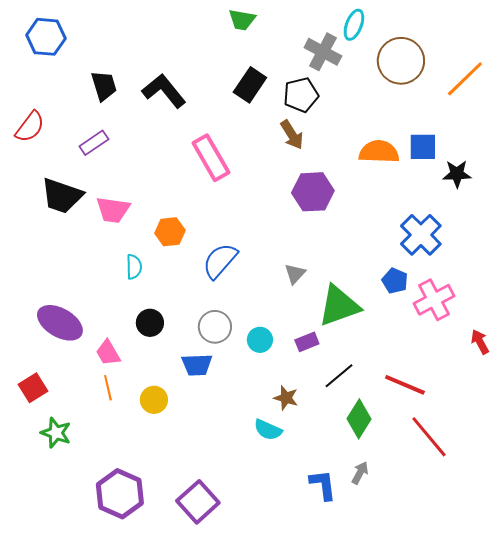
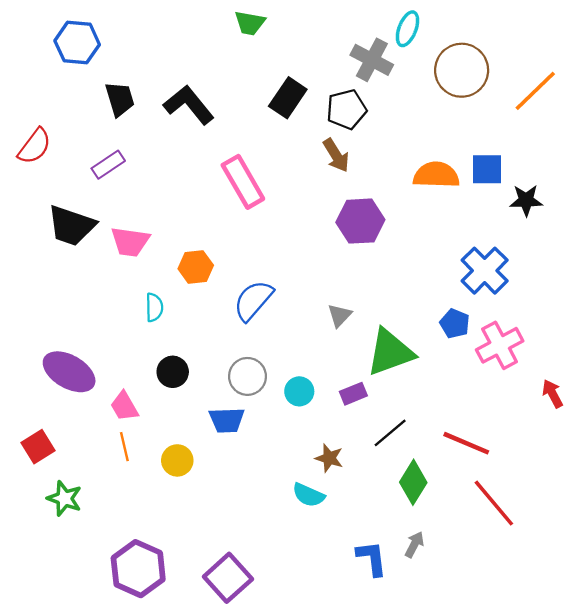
green trapezoid: (242, 20) -> (250, 23), moved
blue hexagon: (46, 37) -> (77, 43), moved

